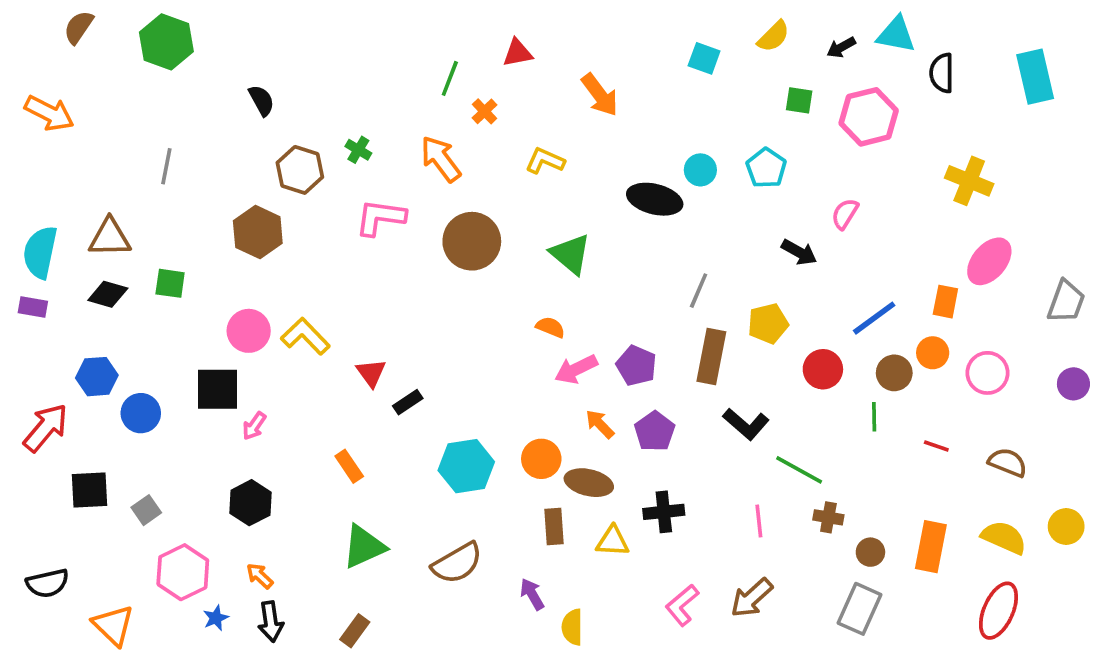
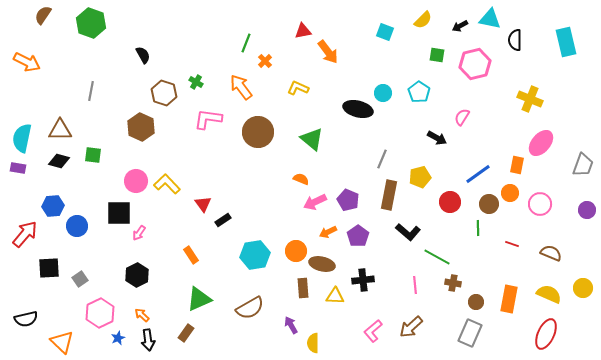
red triangle: (517, 53) -> (303, 31), moved
orange arrow: (600, 424) -> (328, 232), turned -72
brown rectangle: (355, 631) -> (186, 333), moved

